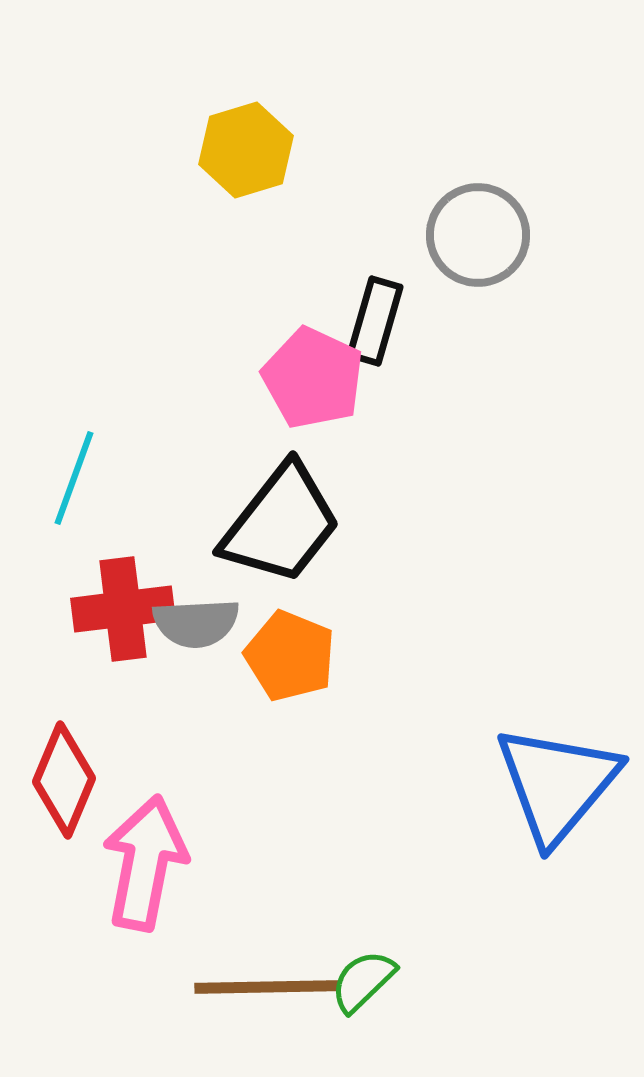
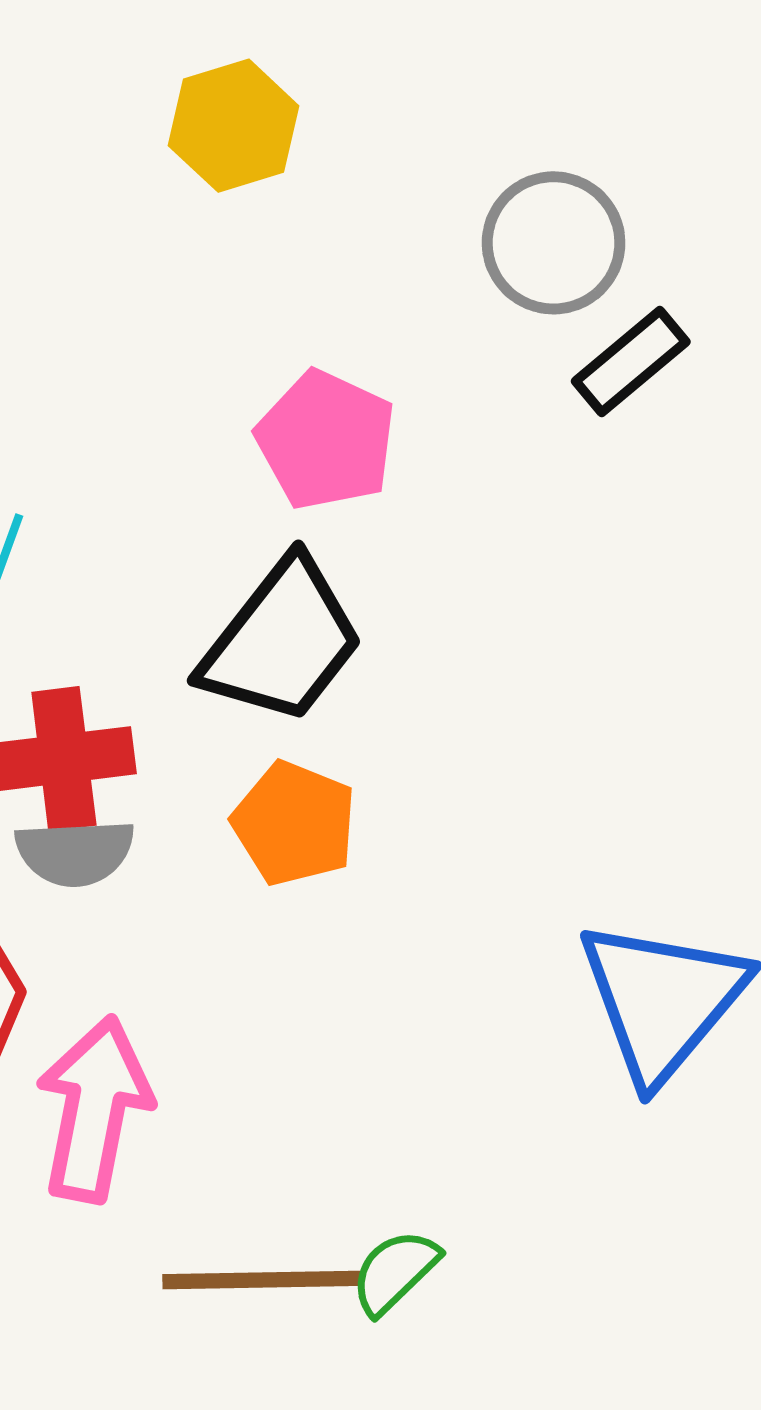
black rectangle: (375, 321) -> (631, 362), moved, turned 34
gray semicircle: (196, 623) -> (75, 853), moved

